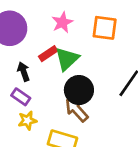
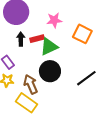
black arrow: (23, 72) -> (21, 39), moved
brown arrow: (77, 110) -> (31, 84), moved

